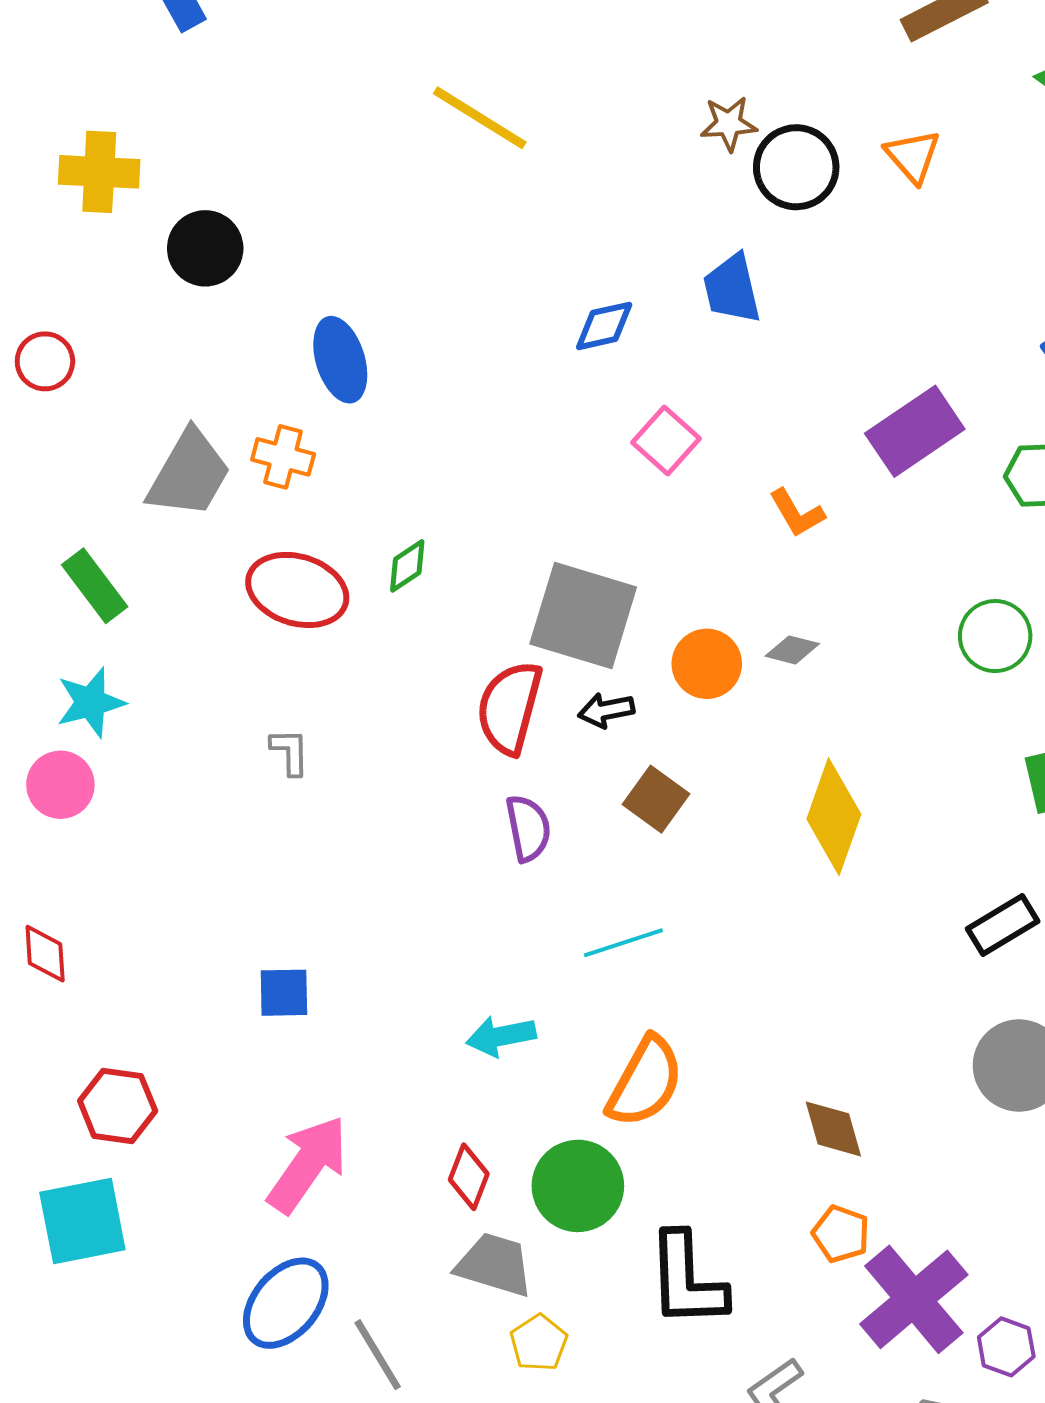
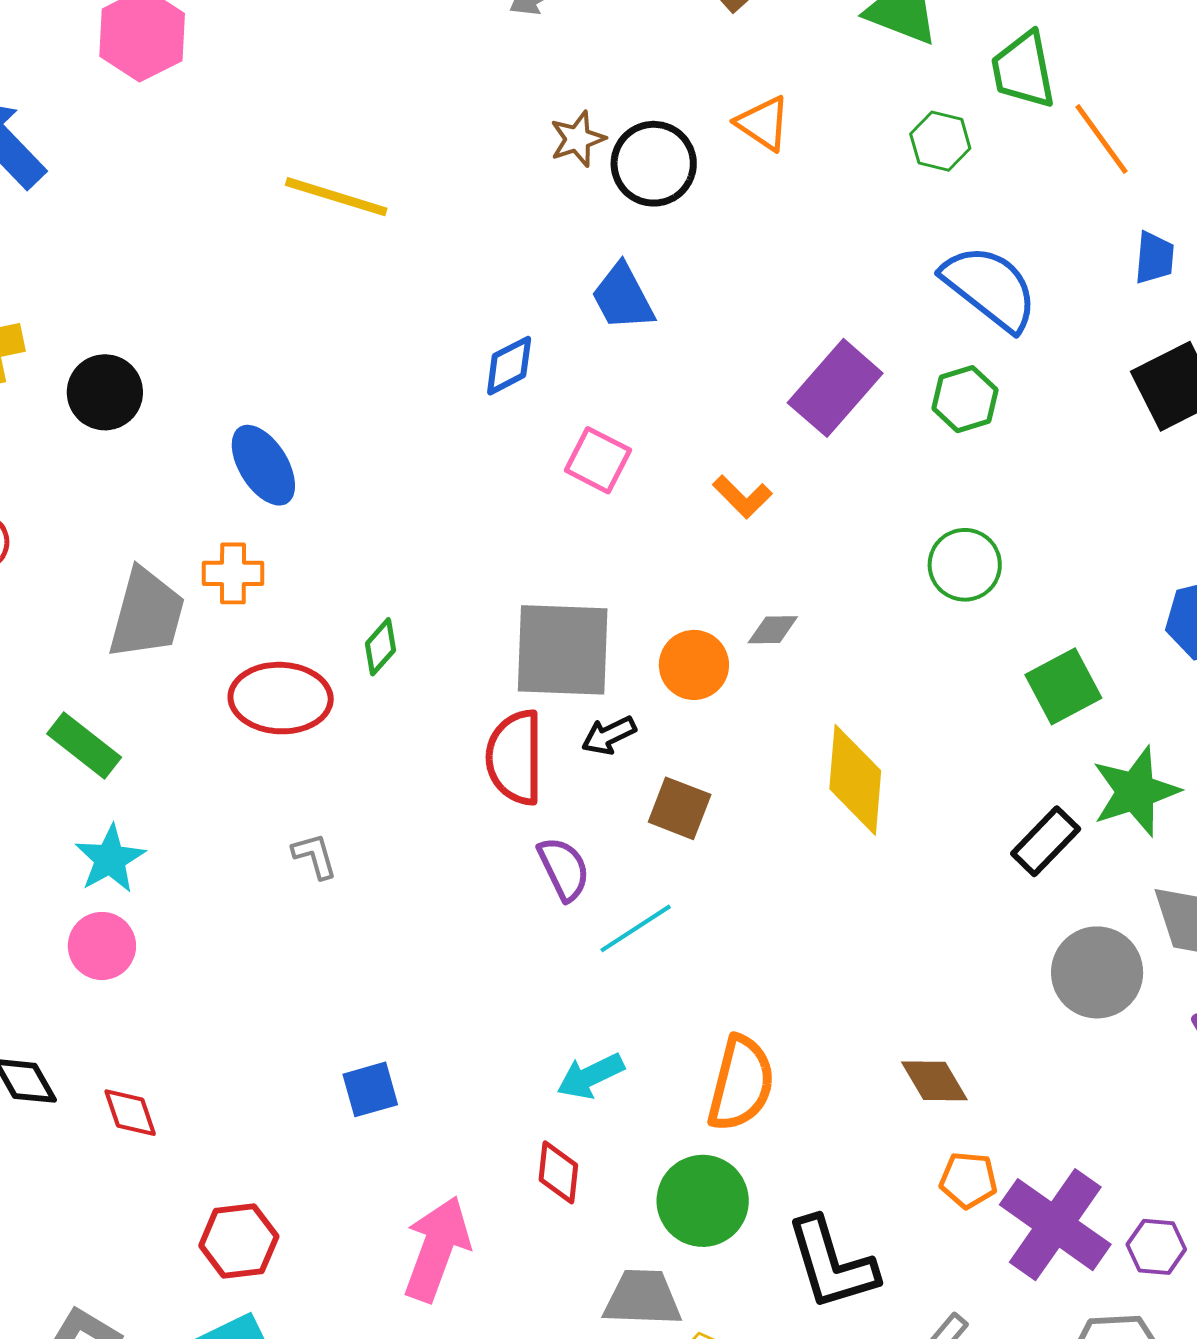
cyan line: (623, 943) -> (636, 928), moved
red diamond: (469, 1177) -> (558, 1172), moved

